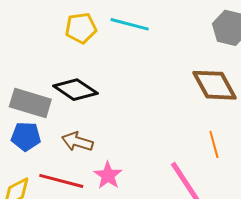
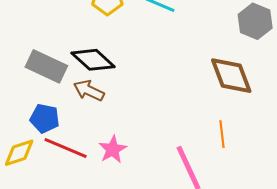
blue pentagon: (26, 136) -> (45, 118), moved
brown arrow: (77, 142) -> (89, 91), moved

